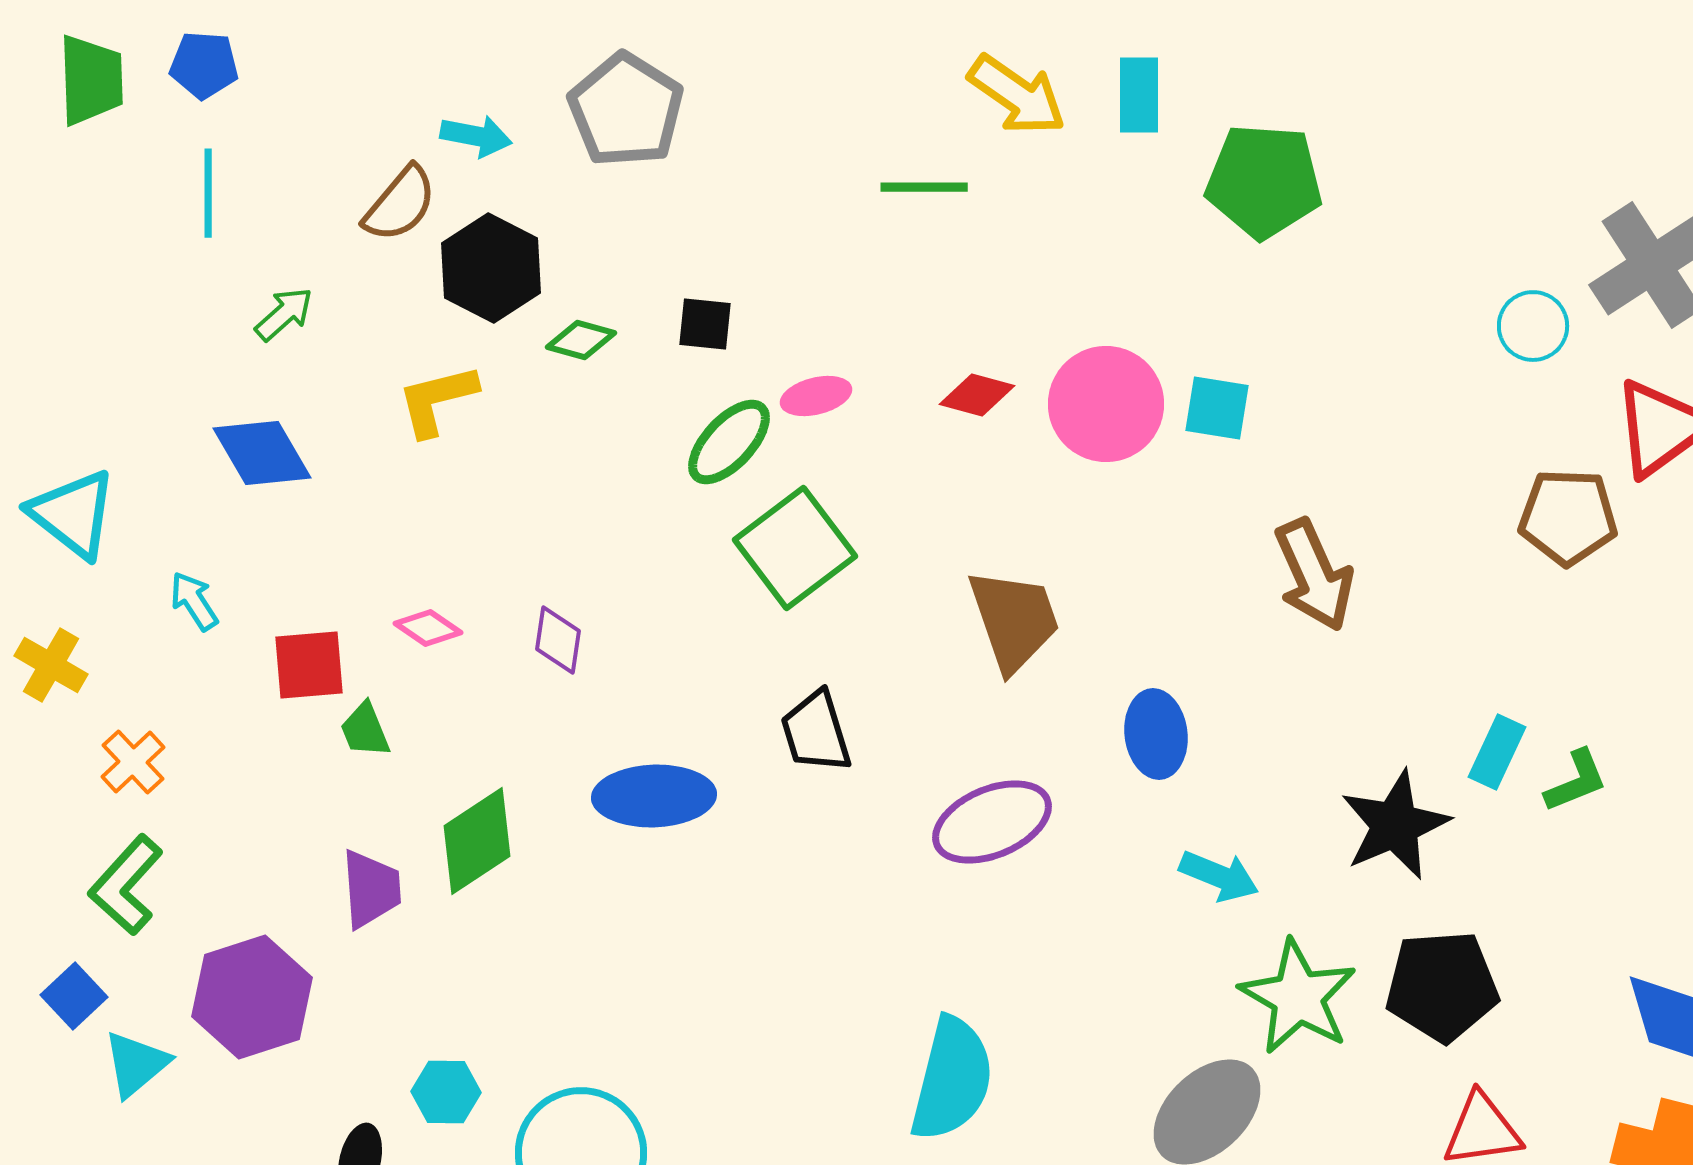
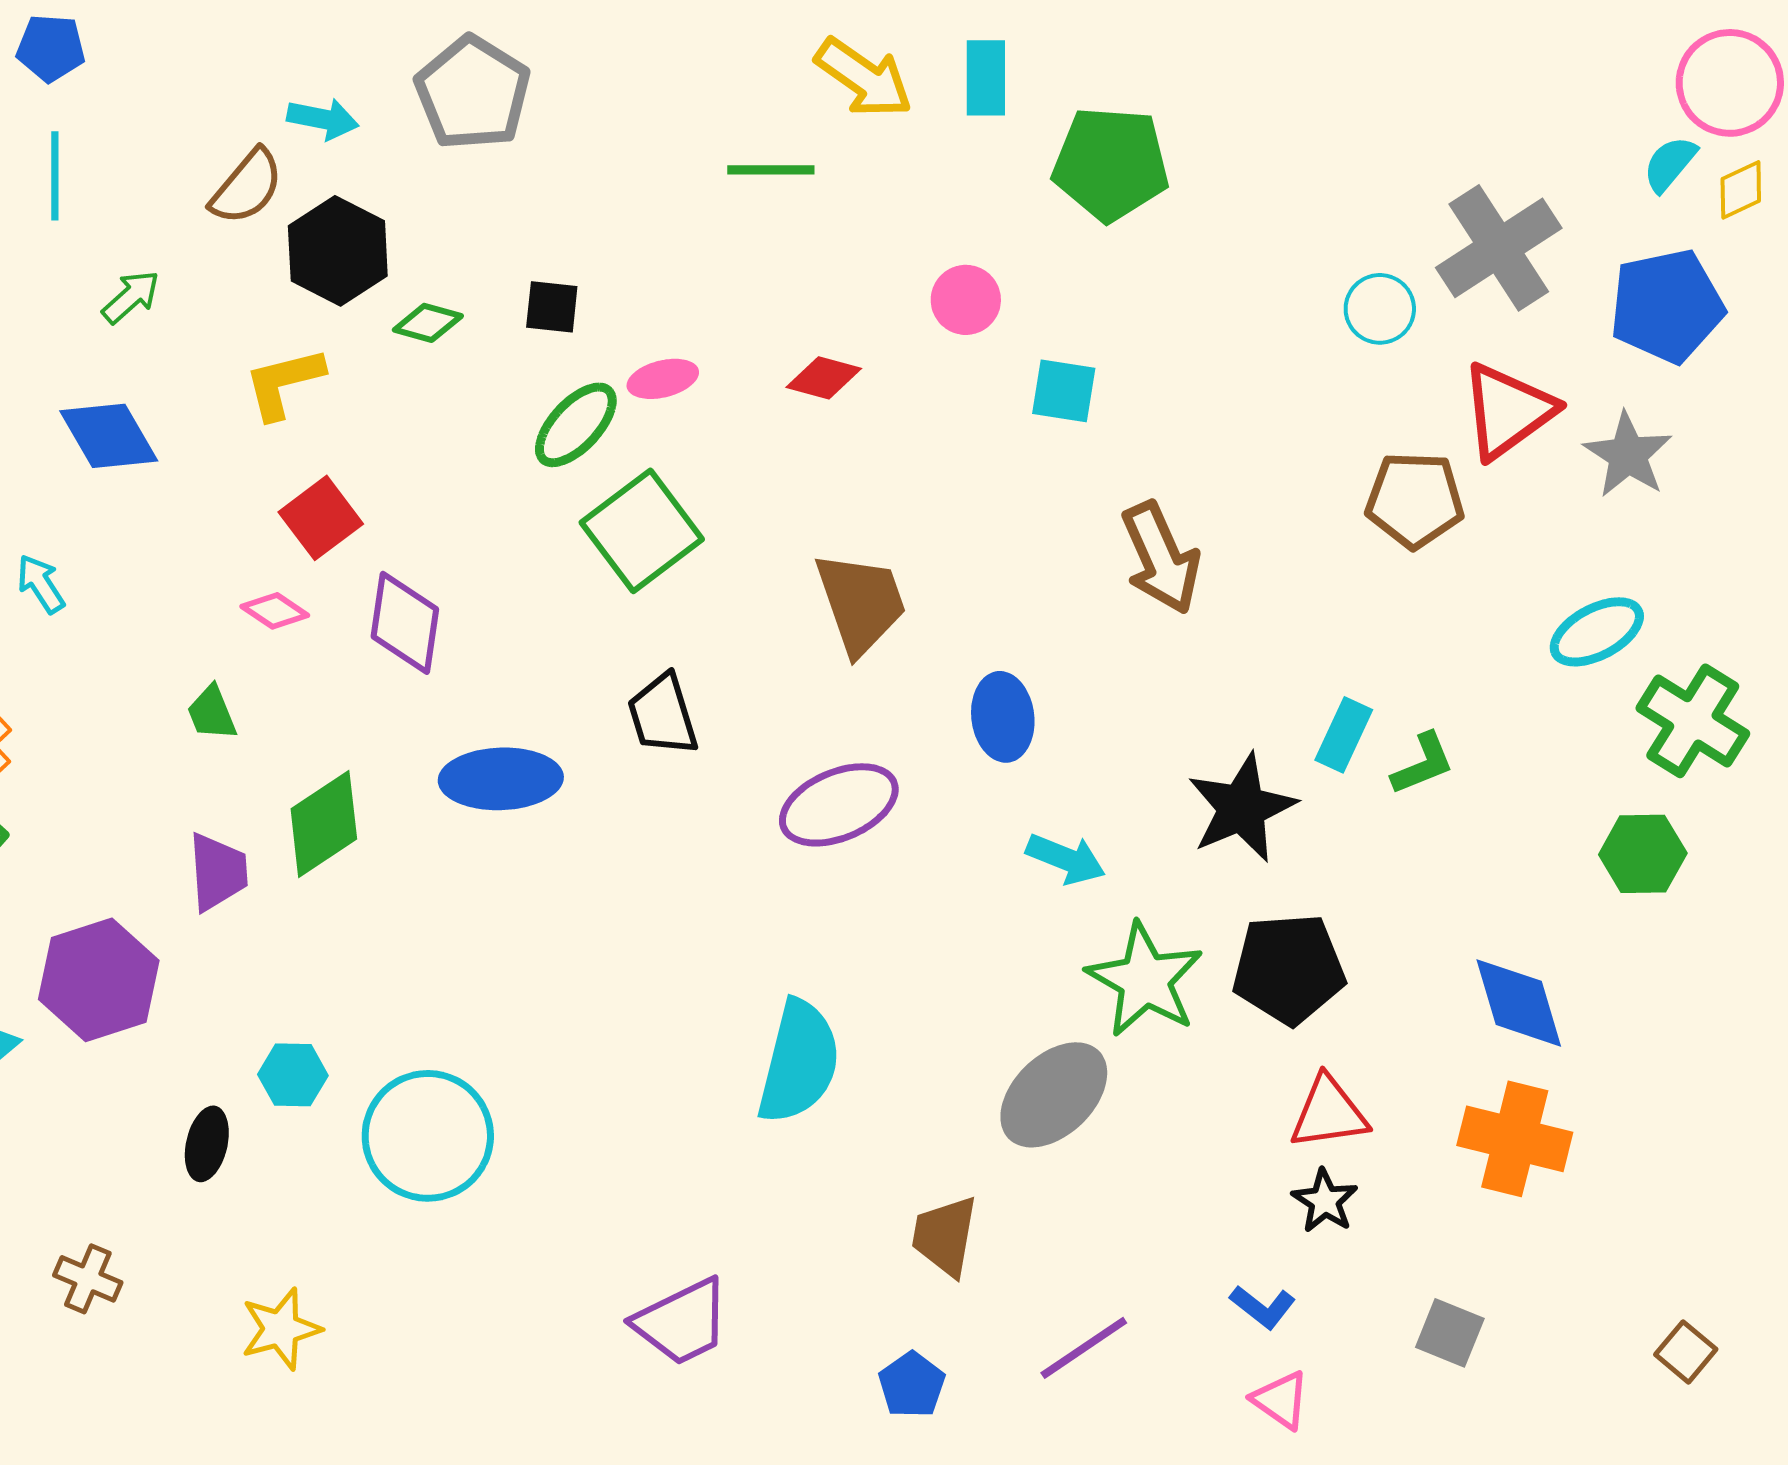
pink circle: (1106, 404) -> (966, 300), moved, size x0.6
purple diamond: (558, 640) -> (405, 623), size x1.5
red square: (309, 665) -> (321, 518), moved, turned -32

